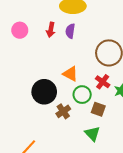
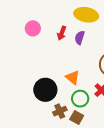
brown square: (98, 109) -> (77, 118), moved

